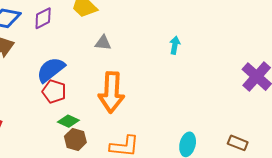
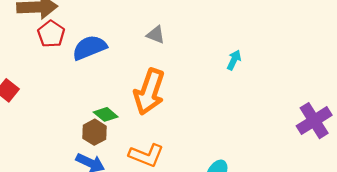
red pentagon: (54, 91) -> (51, 34), moved
green diamond: (68, 121) -> (106, 114), moved

